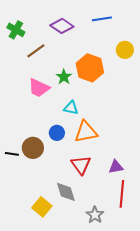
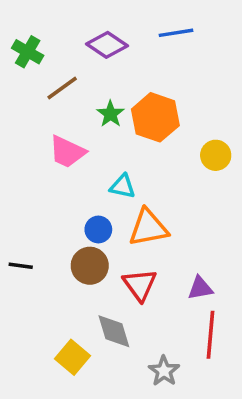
yellow circle: (125, 50) -> (216, 155), moved
green star: (64, 77) -> (110, 114), moved
brown circle: (33, 148) -> (90, 266), moved

